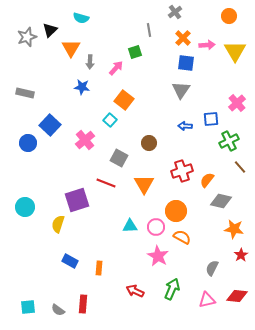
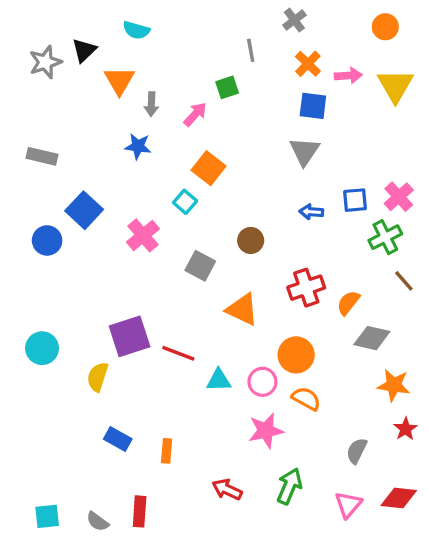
pink cross: (237, 103) -> (399, 197), moved
red line: (106, 183) -> (178, 353), moved
orange triangle: (144, 184) -> (242, 309), turned -35
pink star: (158, 256) -> (266, 431), turned 30
pink triangle: (207, 300) -> (348, 505), turned -36

